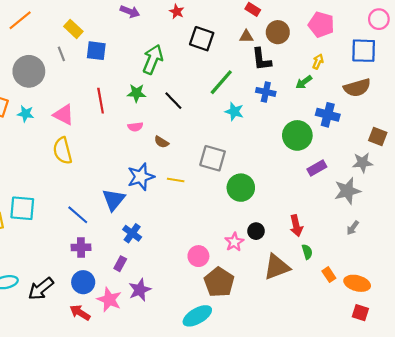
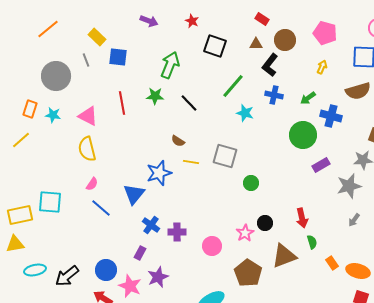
black L-shape: (261, 59) -> (270, 65), turned 45
green arrow: (304, 82) -> (308, 98), moved
pink semicircle: (135, 127) -> (92, 184), moved, turned -48
yellow line: (176, 180) -> (191, 162), moved
green circle: (241, 188) -> (251, 183), size x0.6
purple cross: (81, 247) -> (177, 232), moved
brown pentagon: (219, 282) -> (248, 273), moved

